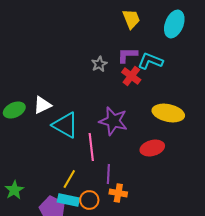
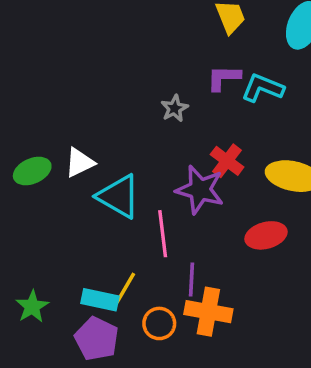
gray star: (99, 64) -> (175, 108), moved
red cross: (131, 76) -> (227, 161), moved
orange cross: (118, 193) -> (208, 312), size x1.5
cyan rectangle: (68, 200) -> (100, 300), moved

